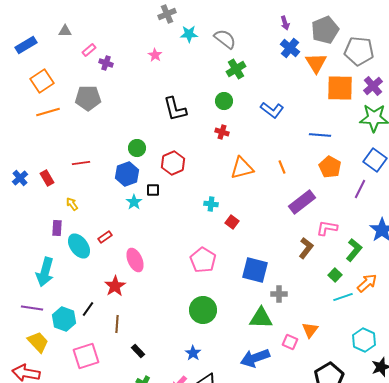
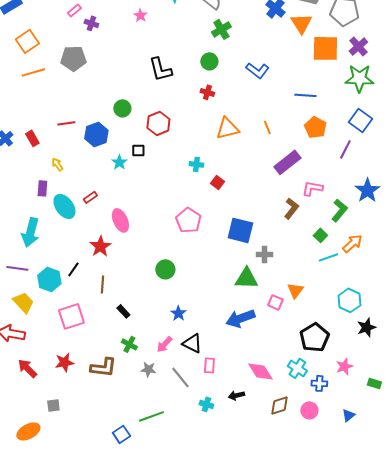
blue hexagon: (127, 174) -> (96, 134), moved
green circle: (203, 310) -> (165, 269), moved, size x0.7

